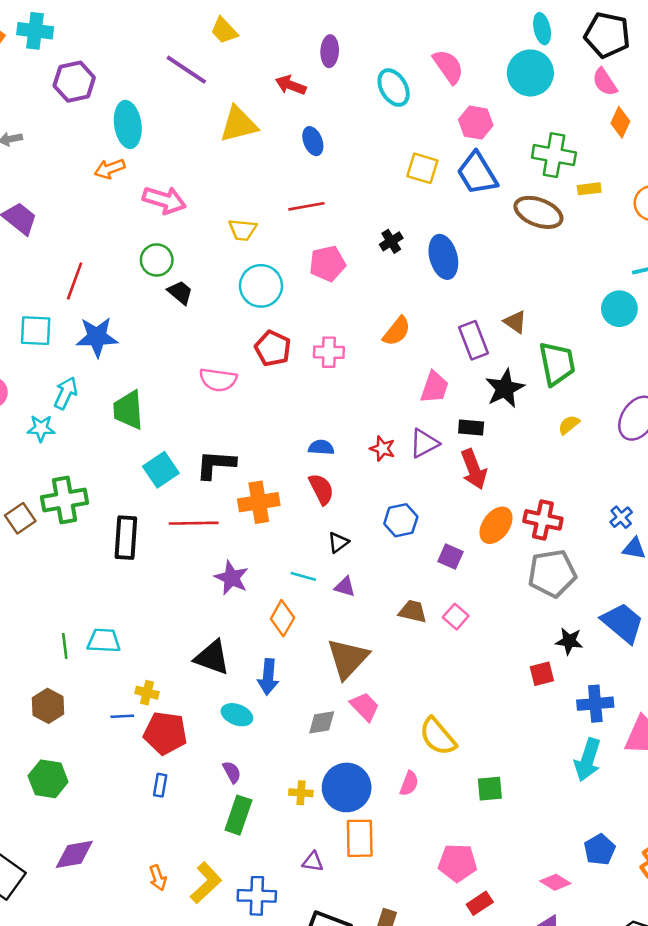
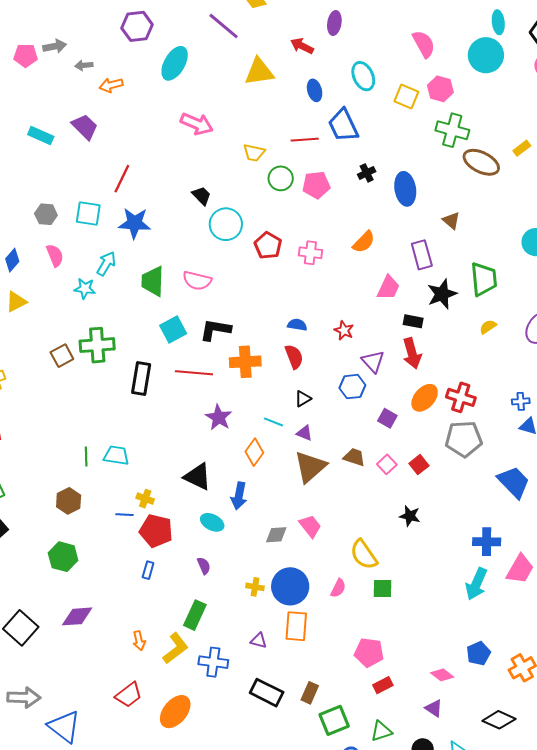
cyan ellipse: (394, 88) -> (363, 76), moved
cyan ellipse: (128, 124) -> (175, 63), turned 32
green cross: (554, 155) -> (452, 130), moved
yellow square: (422, 168) -> (406, 97), moved
orange arrow: (110, 169) -> (111, 85), moved
blue trapezoid: (477, 173) -> (343, 125), moved
yellow rectangle: (589, 189) -> (522, 148), turned -36
green circle: (157, 260) -> (281, 178), moved
cyan circle: (261, 286) -> (226, 224), moved
brown triangle: (515, 322) -> (451, 221), moved
pink semicircle: (218, 380) -> (197, 281), moved
purple triangle: (424, 443) -> (373, 361), moved, turned -50
blue cross: (621, 517) -> (521, 401), turned 30
black star: (569, 641) -> (410, 516), moved
brown triangle: (348, 658) -> (310, 467), moved
red square: (542, 674) -> (419, 465), moved, turned -30
green square: (490, 789) -> (382, 589), moved
green rectangle: (238, 815) -> (195, 615), moved

